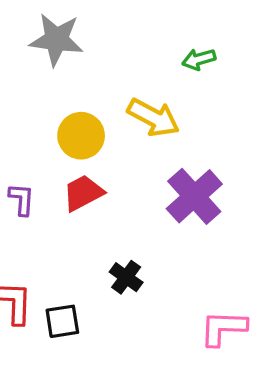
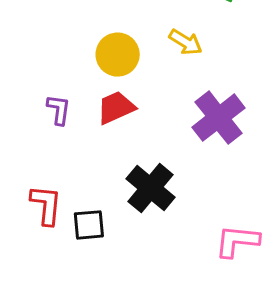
yellow arrow: (153, 117) -> (186, 42), size x0.7
black cross: (126, 277) -> (151, 188), size x1.6

